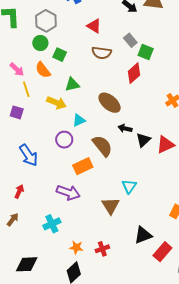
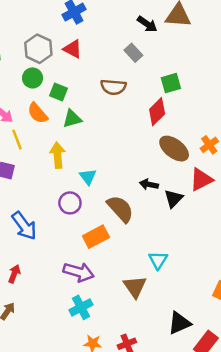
red triangle: (94, 26) -> (73, 49), moved
gray rectangle: (130, 40) -> (133, 53), moved
green square: (146, 52) -> (171, 83), turned -35
green triangle: (72, 84) -> (72, 119), moved
yellow arrow: (57, 103) -> (57, 155), turned -114
brown ellipse: (110, 103) -> (174, 149), moved
cyan triangle: (79, 120) -> (88, 177), turned -40
red triangle: (165, 145) -> (201, 180), moved
cyan cross: (52, 224) -> (81, 307), moved

